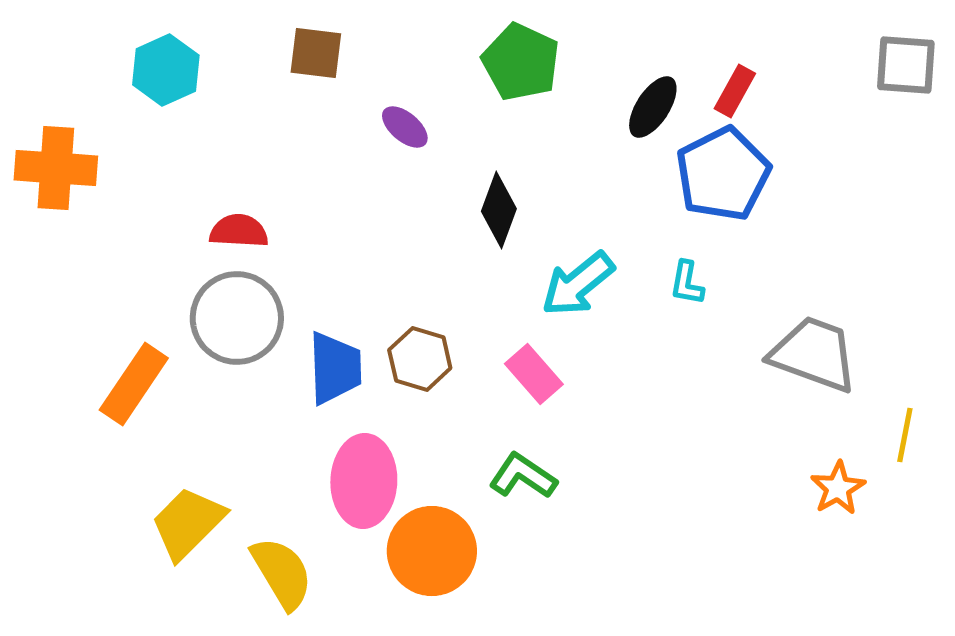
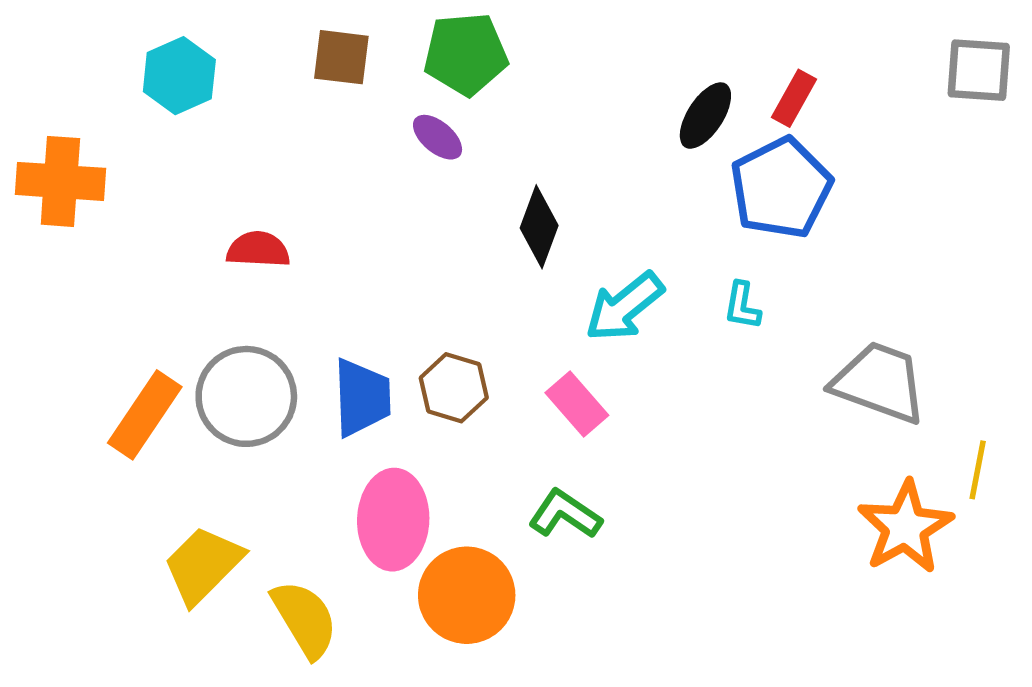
green pentagon: (521, 62) -> (466, 54), moved, turned -30
gray circle: (237, 318) -> (246, 396), moved
orange star: (838, 488) -> (905, 527), size x1.6

